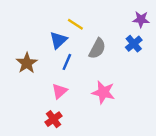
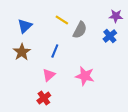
blue triangle: (58, 40) -> (25, 26), moved
gray semicircle: (97, 49) -> (80, 30), moved

